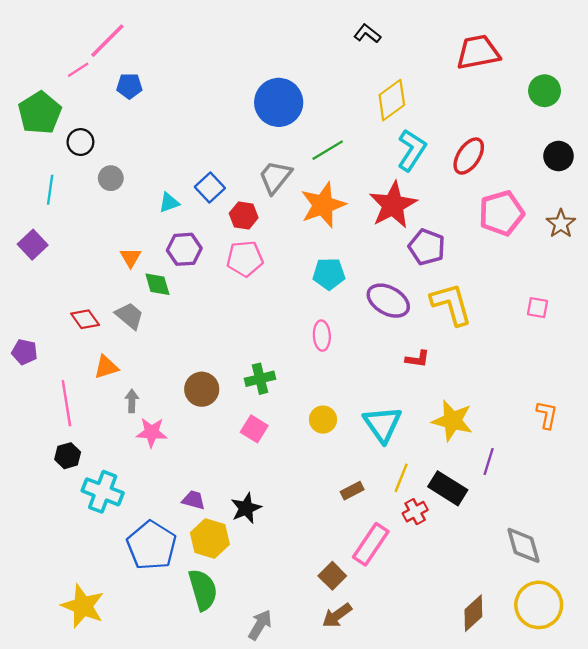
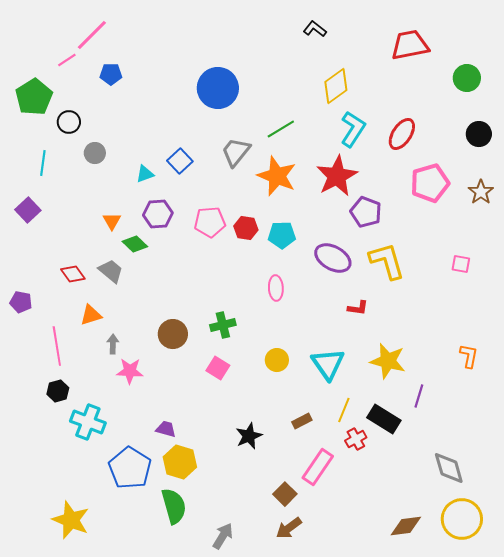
blue circle: (279, 102) -> (218, 88), moved
orange star: (323, 205) -> (277, 176), turned -30
red hexagon: (244, 215) -> (246, 228), moved
green diamond: (157, 284) -> (135, 244), turned -30
black star: (246, 508) -> (249, 436), moved
brown diamond: (473, 613) -> (406, 526), turned 36

